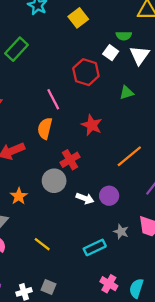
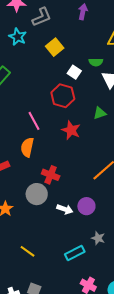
white square: (111, 53) -> (74, 72), moved
red star: (92, 125) -> (71, 130), moved
red cross: (70, 160) -> (51, 175), turned -36

